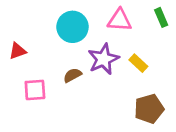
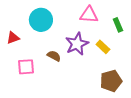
green rectangle: (161, 17) -> (118, 25), moved
cyan circle: (73, 27) -> (41, 20), moved
brown semicircle: (73, 75) -> (54, 56), turned 56

